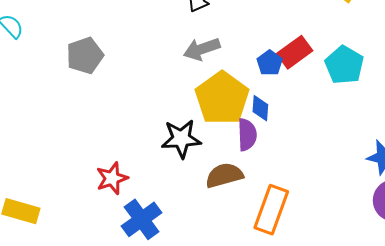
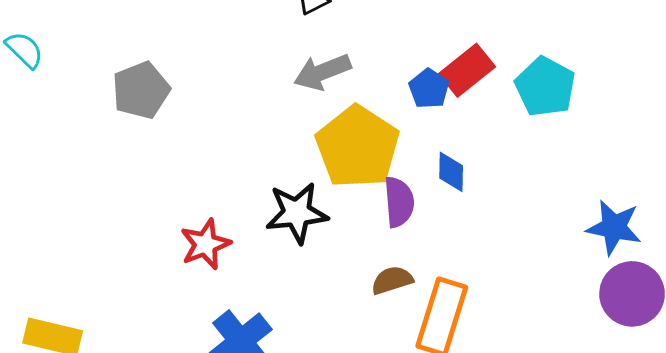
blue diamond: (260, 108) -> (451, 172), moved
brown semicircle: (224, 175) -> (392, 280), moved, size x0.7
red star: (112, 178) -> (205, 244), moved

